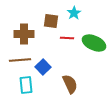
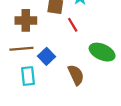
red line: (67, 38) -> (73, 25), turned 56
green ellipse: (94, 43) -> (102, 52), moved

